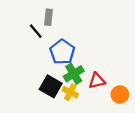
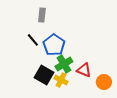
black line: (36, 31) -> (33, 40), moved
red triangle: (97, 81) -> (84, 70), turned 35

